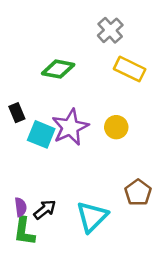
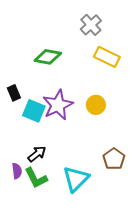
black arrow: (45, 210) -> (37, 154), moved
green L-shape: (24, 231) -> (36, 178), moved, turned -35

